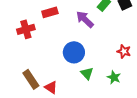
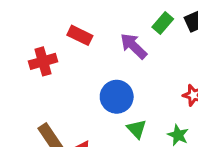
red rectangle: (50, 12) -> (80, 35), turned 42

